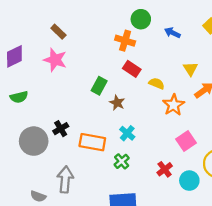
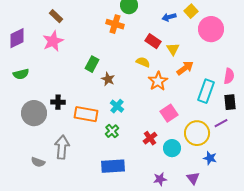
blue arrow: (172, 33) -> (169, 17), moved, turned -40
pink star: (55, 60) -> (53, 41), turned 30
red rectangle: (132, 69) -> (153, 41), moved
black cross: (61, 129) -> (58, 102), turned 32

